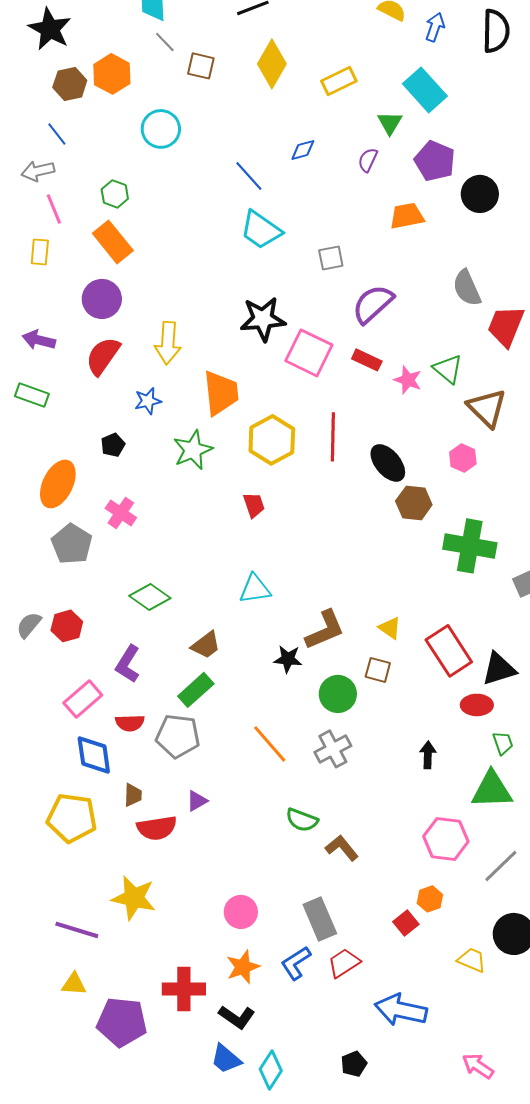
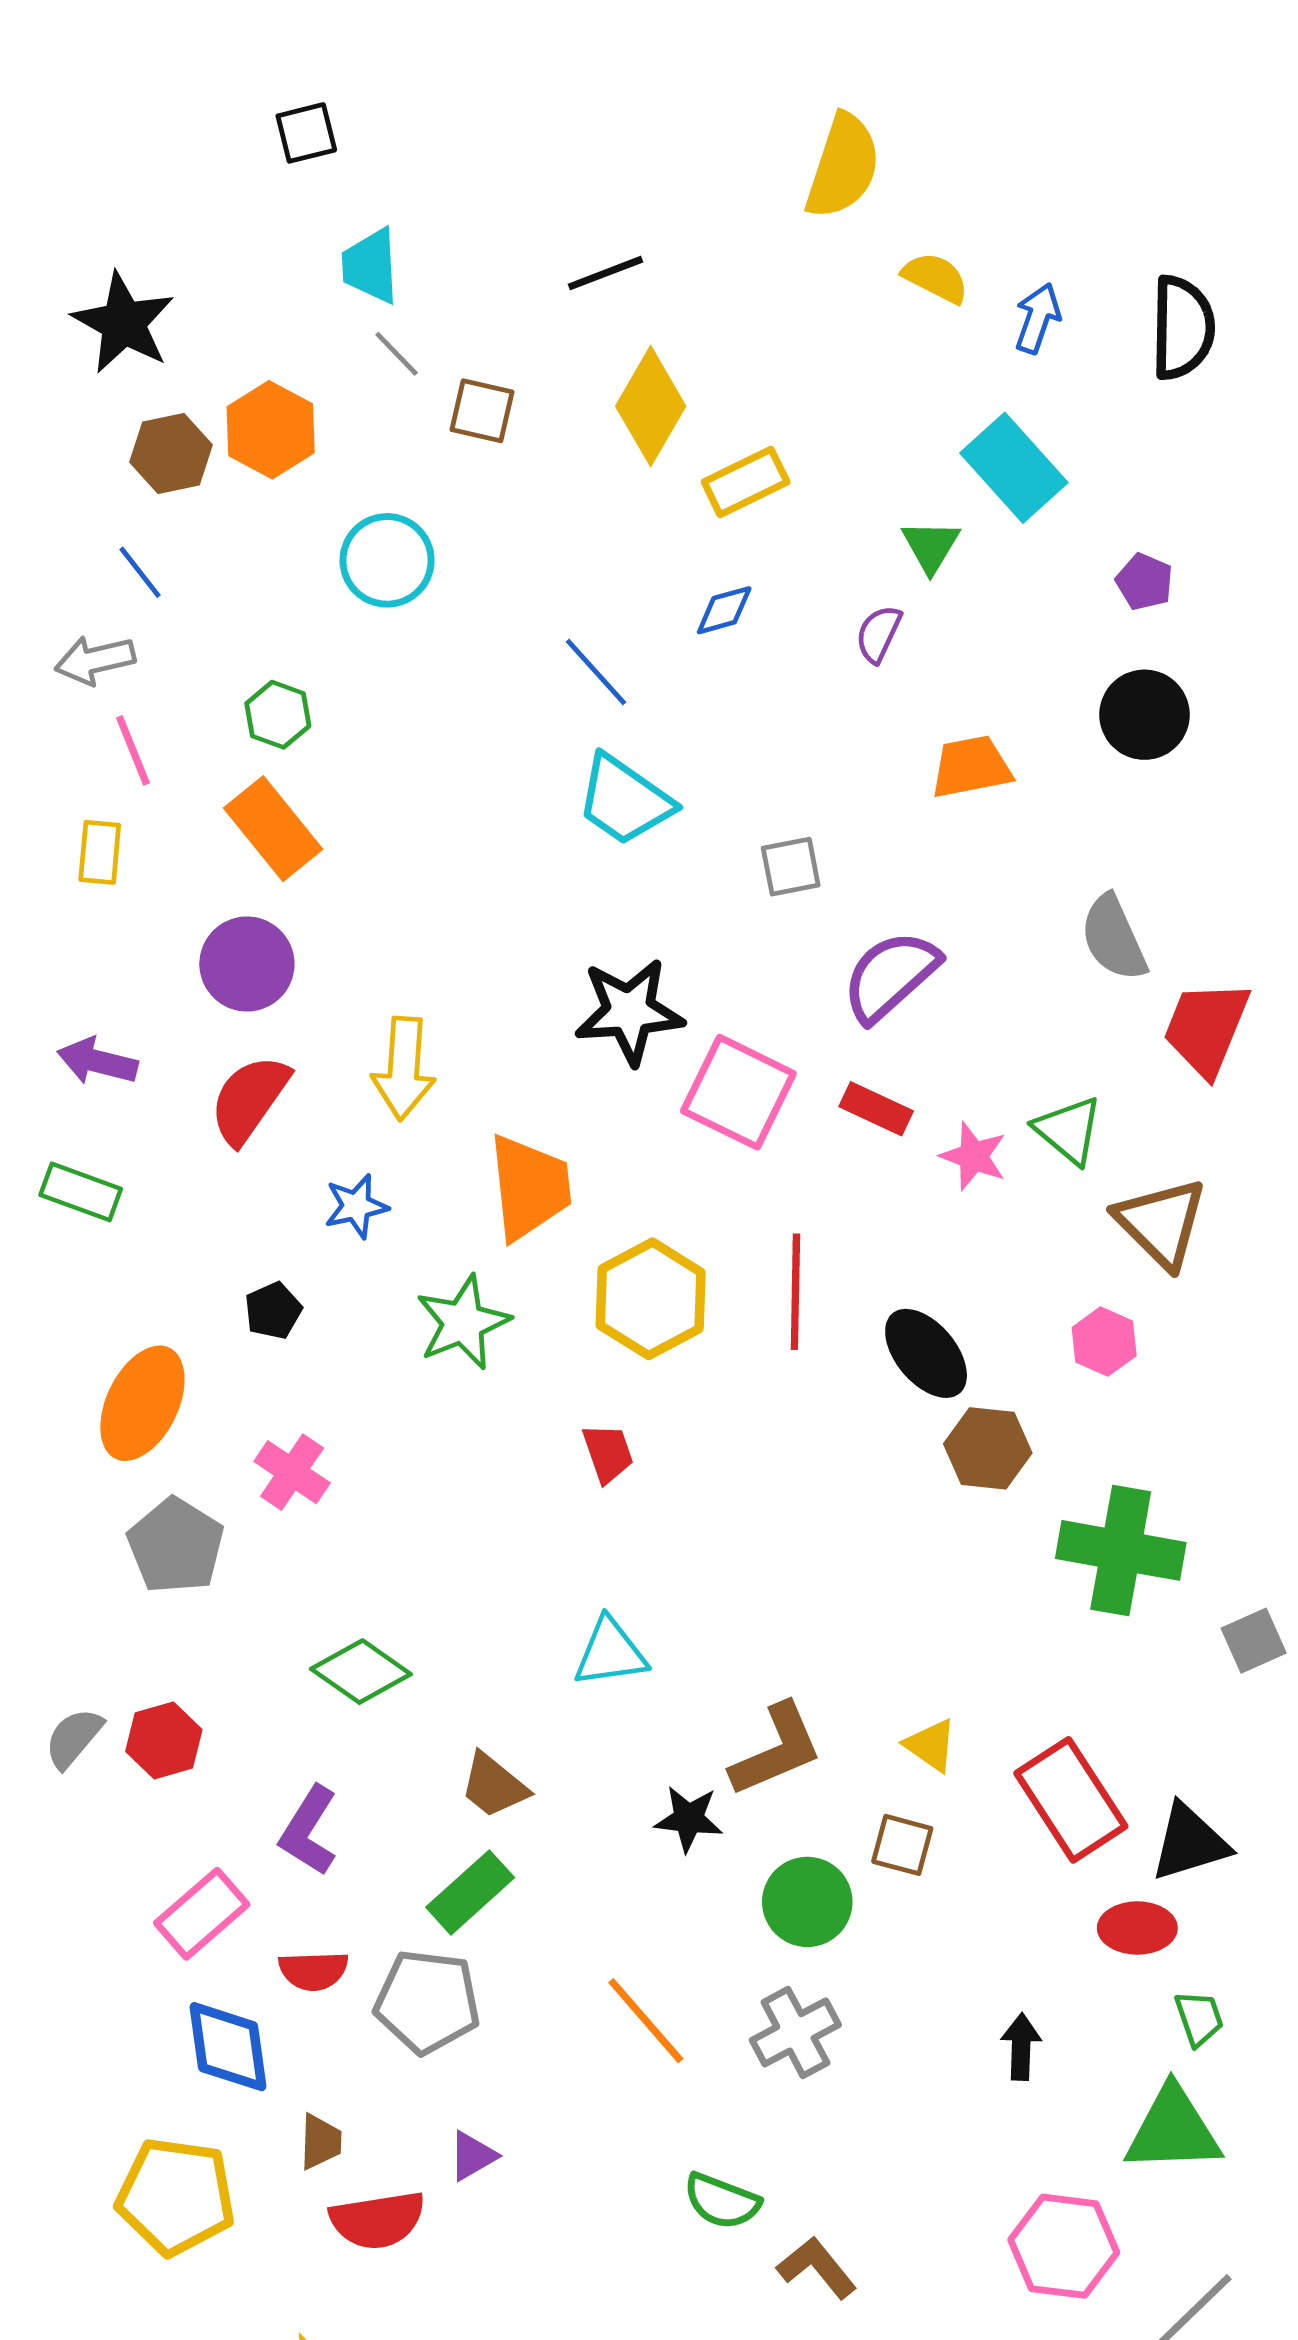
yellow rectangle: (339, 81) -> (746, 482), moved
purple pentagon: (435, 161) -> (1144, 582), moved, size x0.6
brown trapezoid: (206, 645) -> (494, 1786), turned 76

